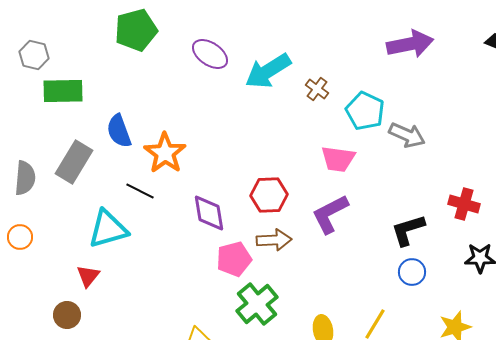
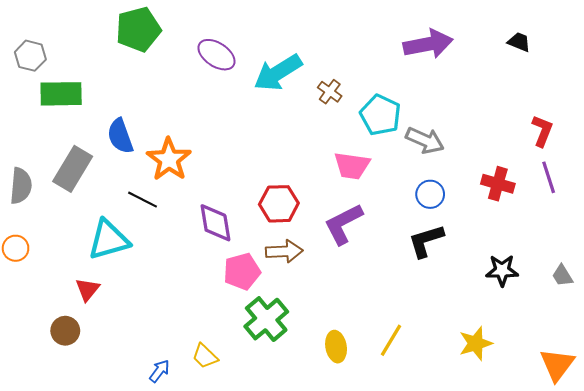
red cross: (464, 204) -> (498, 184), moved
blue circle: (412, 272) -> (430, 194), moved

